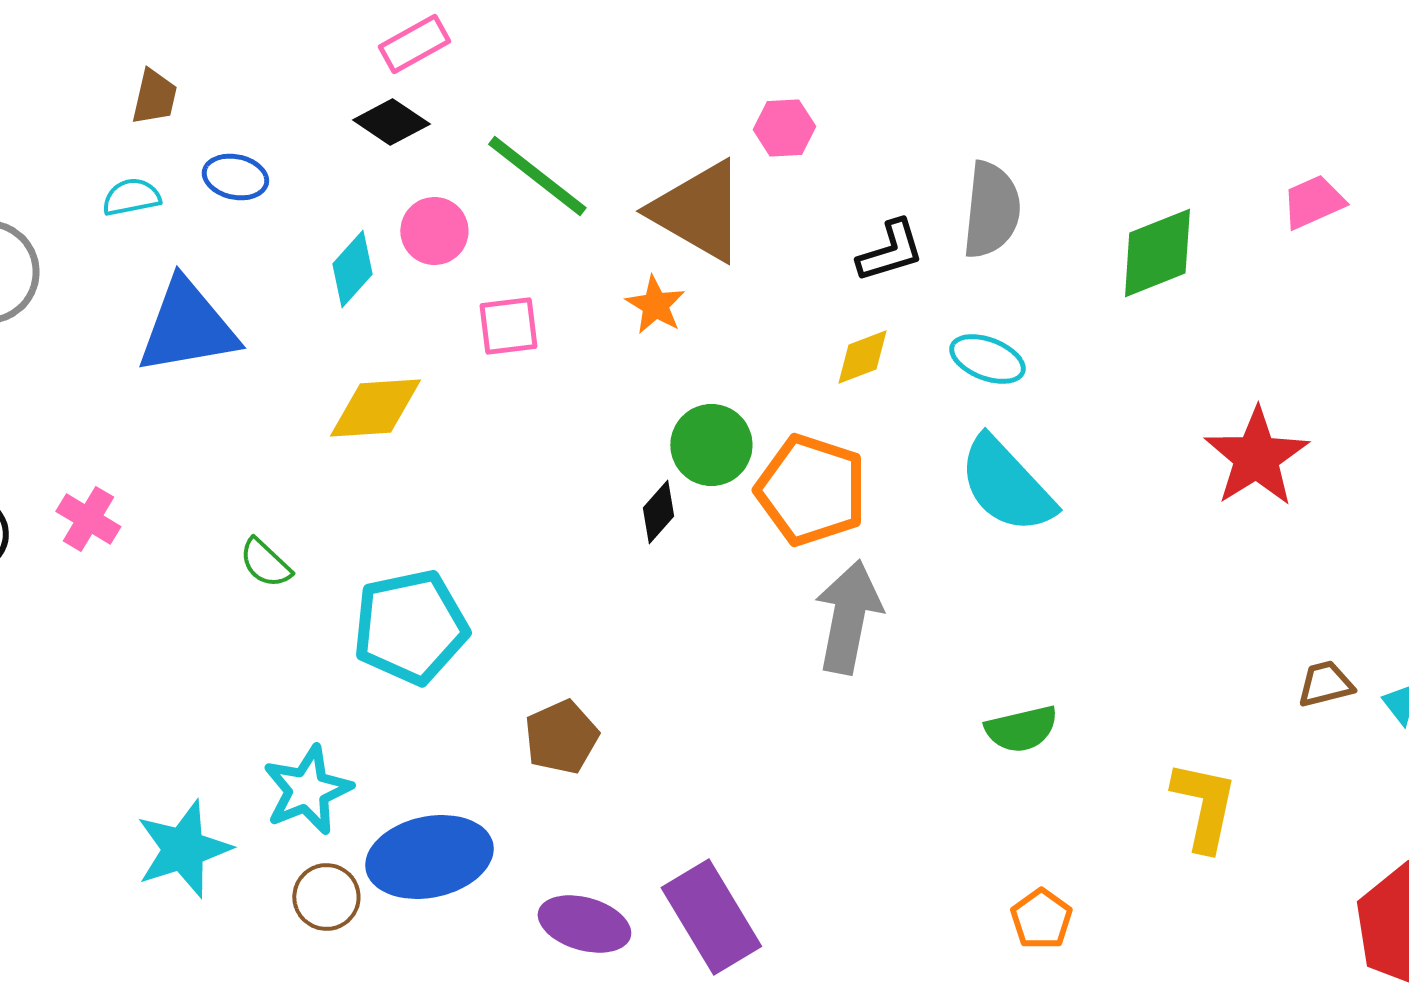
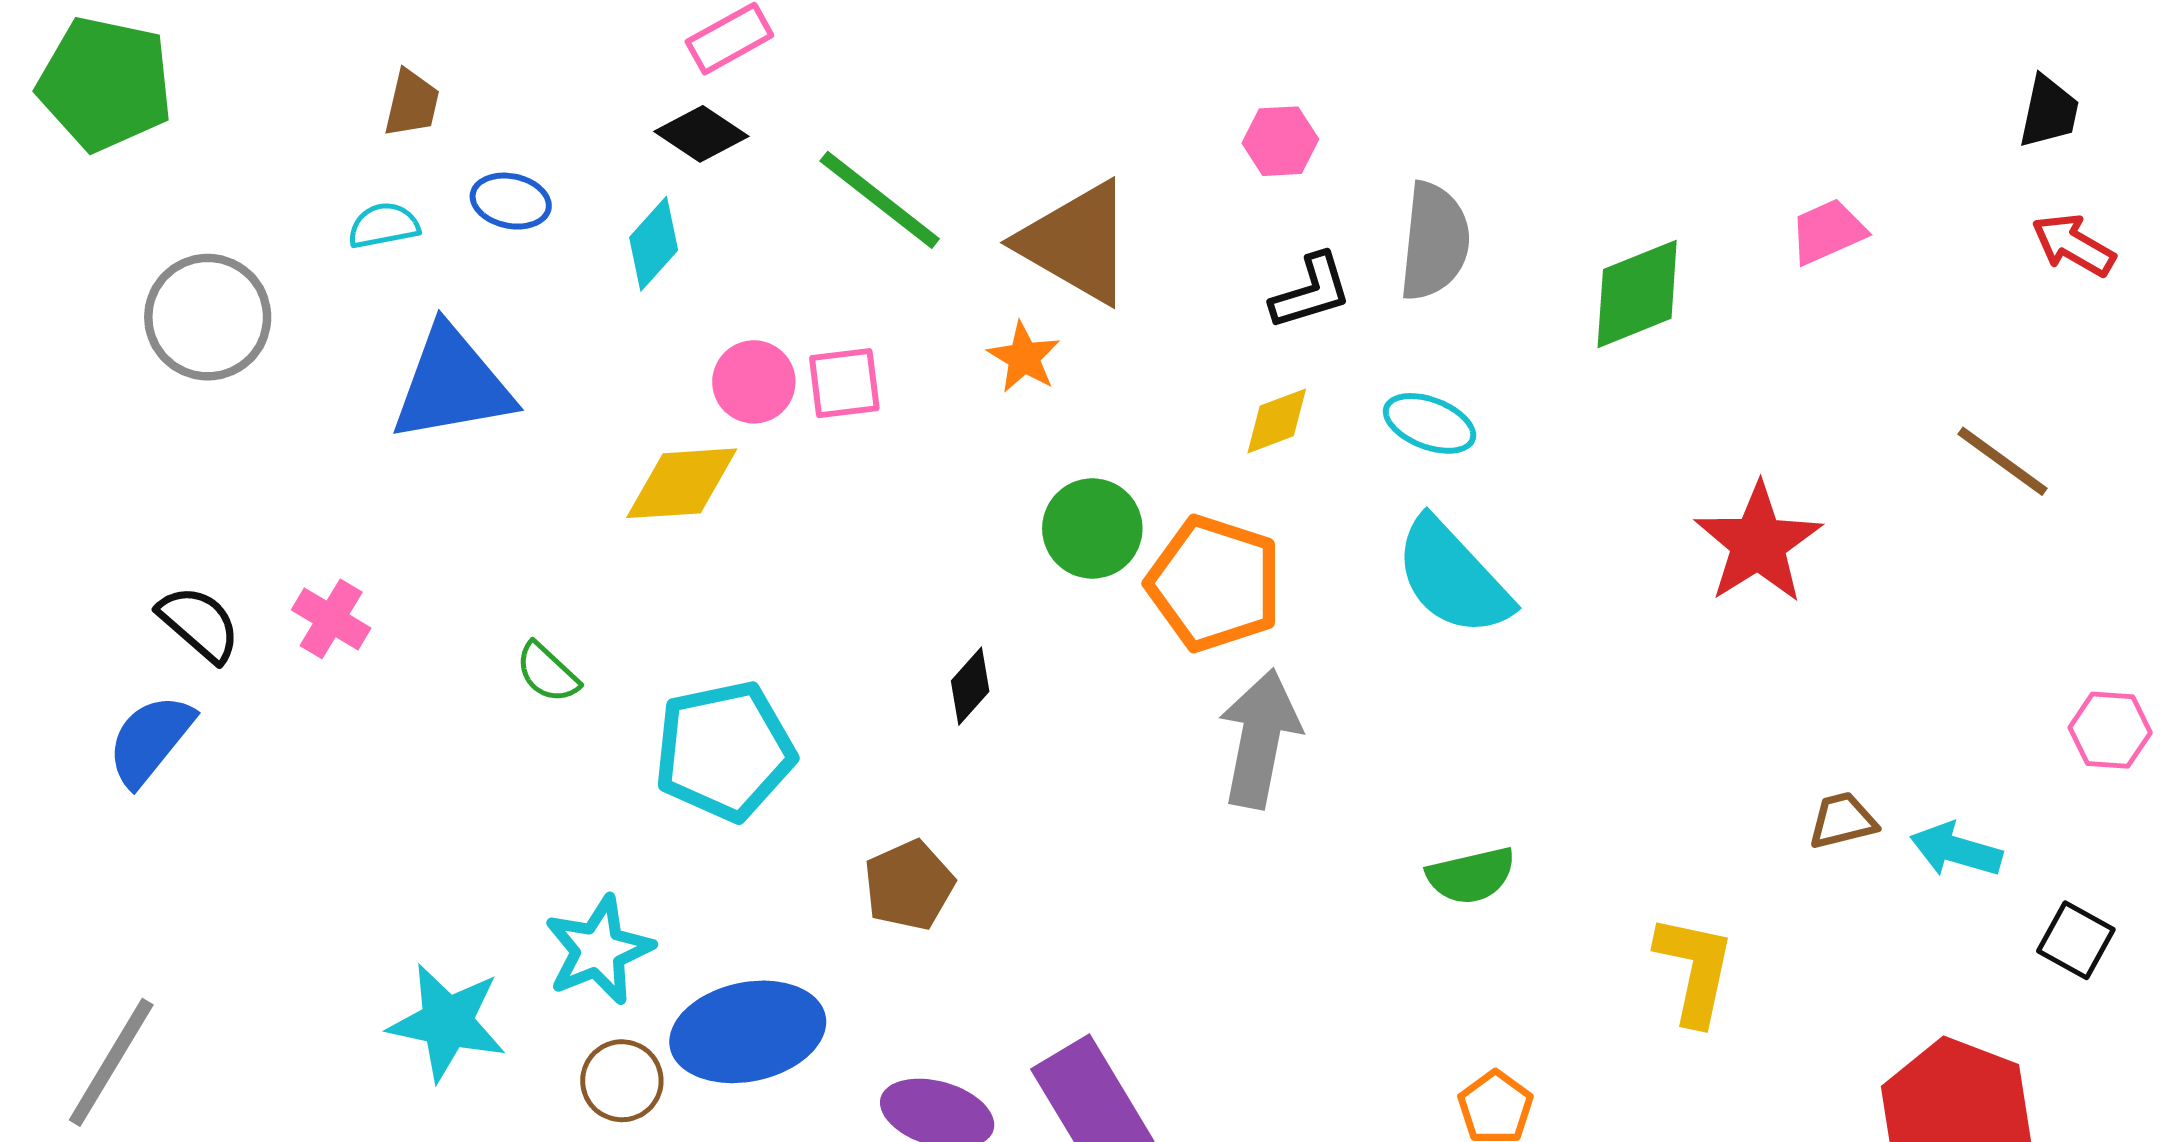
pink hexagon: (784, 128) -> (1280, 141), moved
pink circle: (434, 231) -> (754, 382), moved
cyan diamond: (352, 269) -> (654, 244), moved
black diamond: (658, 512) -> (970, 686), moved
cyan star: (183, 849) -> (447, 1022), turned 30

